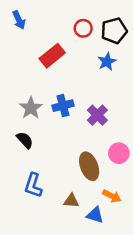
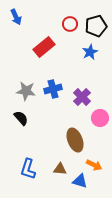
gray star: (31, 108) -> (26, 91), turned -30
pink circle: (119, 153) -> (100, 118), moved
blue L-shape: (33, 185) -> (28, 169), moved

